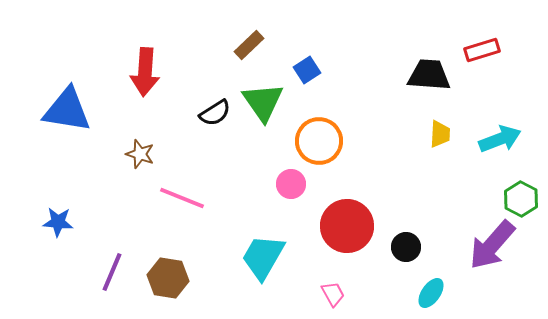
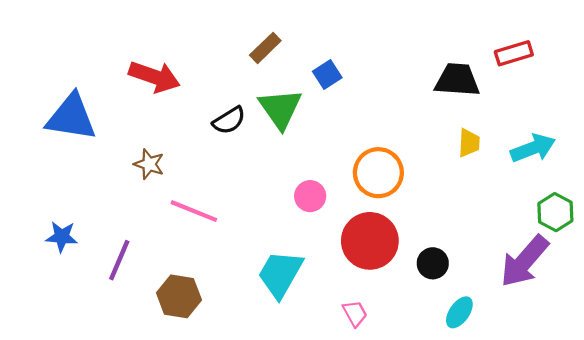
red arrow: (145, 72) -> (154, 77), turned -75
orange circle: (319, 141) -> (378, 173), moved
purple line: (112, 272) -> (119, 260), moved

